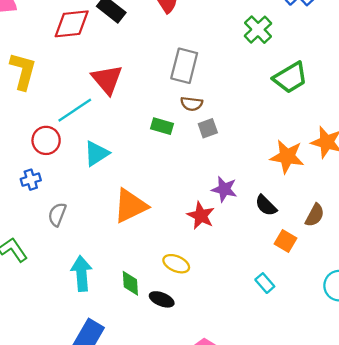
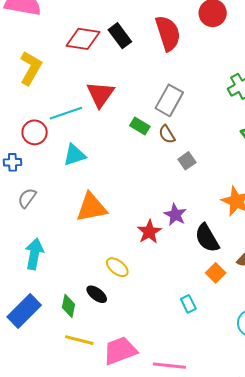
brown semicircle: (192, 104) -> (167, 134), turned 36
green rectangle: (162, 126) -> (140, 126), moved
gray square: (208, 128) -> (187, 161), moved, turned -30
black semicircle: (266, 205) -> (207, 238), size x1.4
green diamond: (130, 283) -> (68, 306), moved

